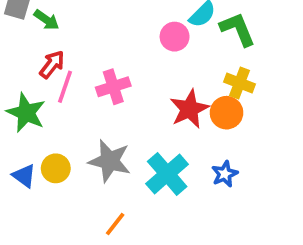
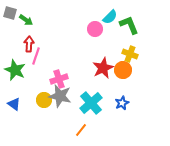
red arrow: (52, 64) -> (29, 44), turned -35
pink cross: (113, 87) -> (59, 79), moved
yellow circle: (56, 168) -> (44, 100), moved
orange line: (115, 224) -> (81, 130), moved

